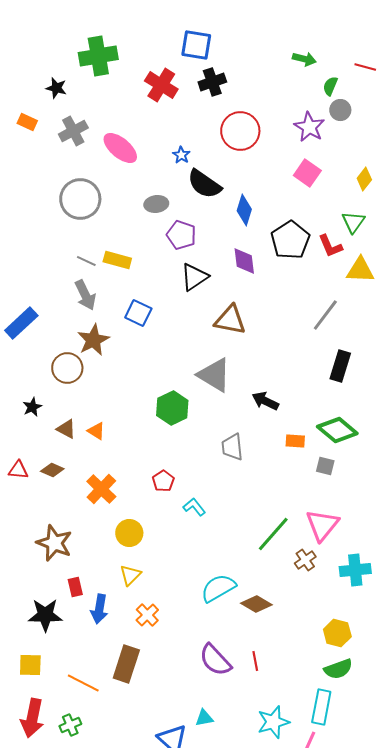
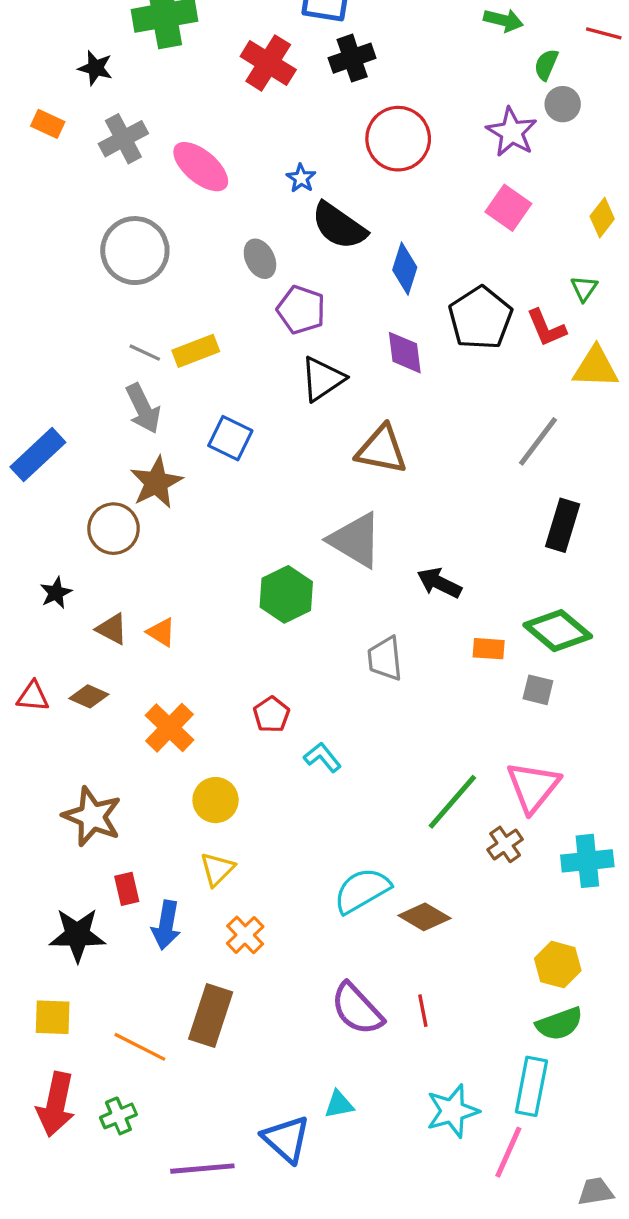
gray ellipse: (156, 204) -> (260, 259), turned 70
green triangle: (353, 222) -> (584, 288), size x0.7
yellow rectangle: (117, 260) -> (196, 351), turned -36

